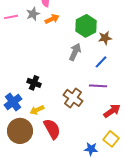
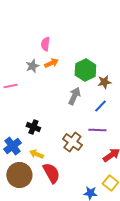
gray star: (33, 14) -> (32, 66), moved
pink line: (11, 17) -> (10, 86), moved
yellow arrow: (37, 110) -> (36, 154), turned 48

